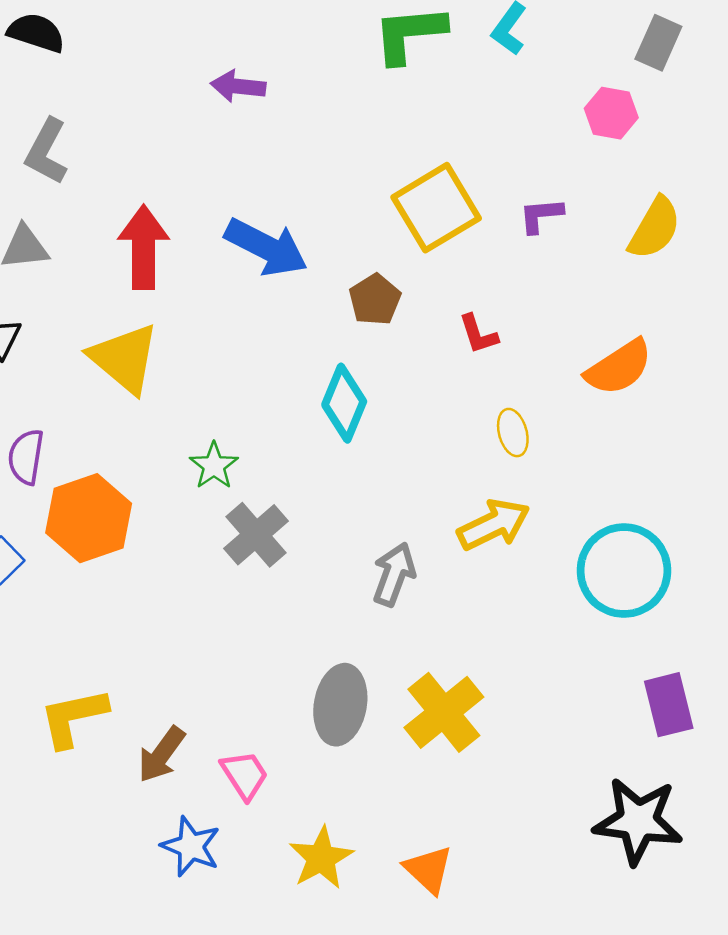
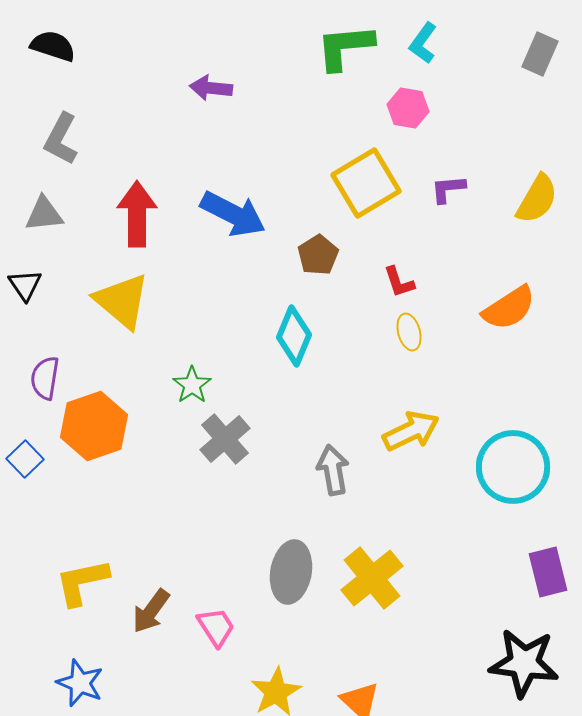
pink hexagon: (611, 113) -> (408, 108), moved
yellow ellipse: (513, 433) -> (409, 332), moved
gray arrow: (394, 574) -> (333, 470), turned -30
blue star: (191, 847) -> (80, 683), moved

